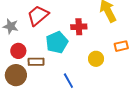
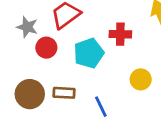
red circle: (18, 51) -> (46, 48), moved
brown rectangle: (36, 62) -> (64, 93), moved

